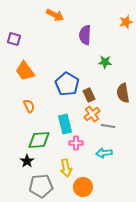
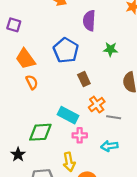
blue pentagon: (67, 84) -> (66, 50), moved
brown rectangle: (89, 95) -> (84, 79), moved
orange semicircle: (29, 106) -> (32, 82), moved
cyan rectangle: (65, 124) -> (68, 115), turned -48
black star: (27, 161) -> (18, 154), moved

